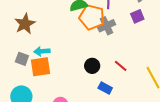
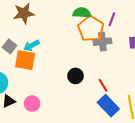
cyan arrow: (42, 51) -> (31, 46), turned -42
blue rectangle: (105, 88) -> (108, 106), moved, size x1.5

